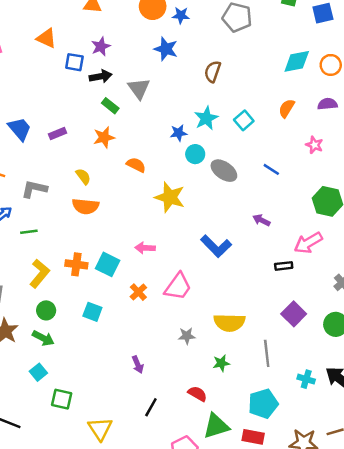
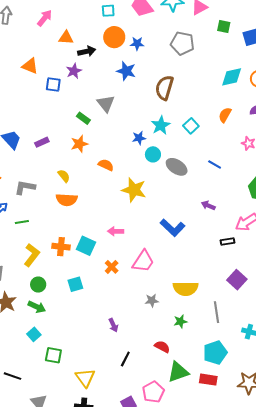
brown semicircle: (213, 72) -> (164, 88), size x1.4
black arrow: (101, 76) -> (87, 51), moved
cyan square: (92, 312) -> (75, 284), turned -35

